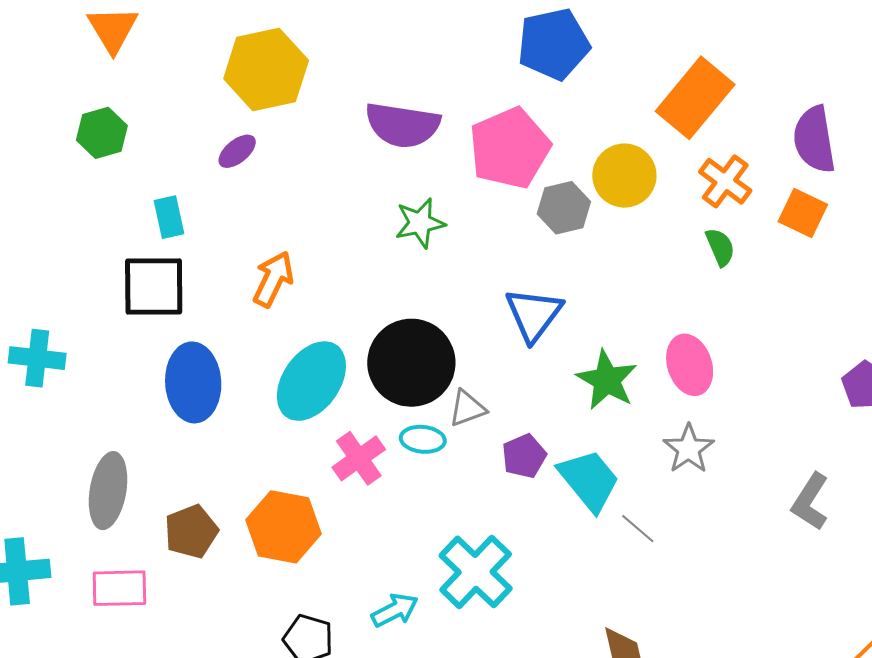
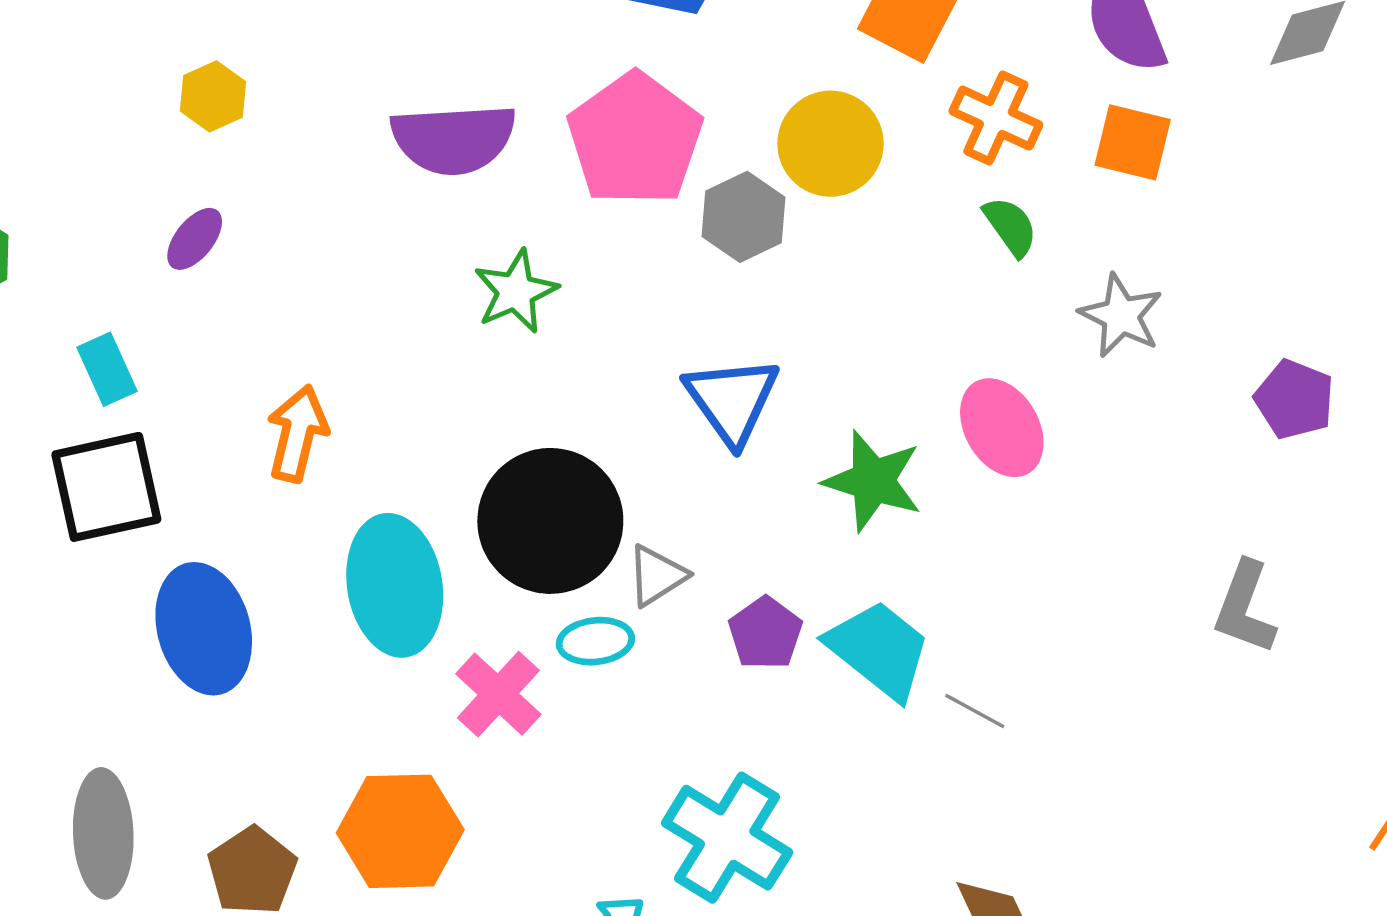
yellow hexagon: (266, 70) -> (213, 96), size x0.5
cyan ellipse: (311, 381) -> (395, 585), turned -32
gray star: (689, 449) -> (1121, 316), moved

